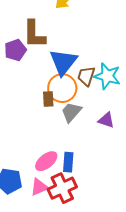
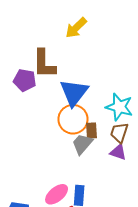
purple pentagon: (15, 50) -> (25, 80), turned 30
brown trapezoid: (86, 76) -> (119, 133), moved
brown rectangle: (48, 99) -> (91, 131), moved

